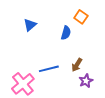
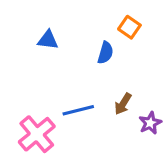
blue triangle: (30, 25) -> (48, 40), turned 48
purple star: (86, 81) -> (150, 123), moved

